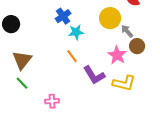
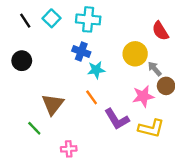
blue cross: (63, 16) -> (81, 52), turned -35
pink star: (117, 55) -> (143, 96), turned 30
brown triangle: (22, 60) -> (53, 104), moved

